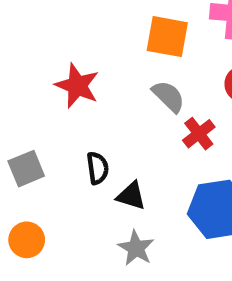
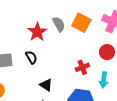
gray semicircle: (168, 96) -> (59, 24), moved
black semicircle: (98, 168) -> (31, 57), moved, turned -40

